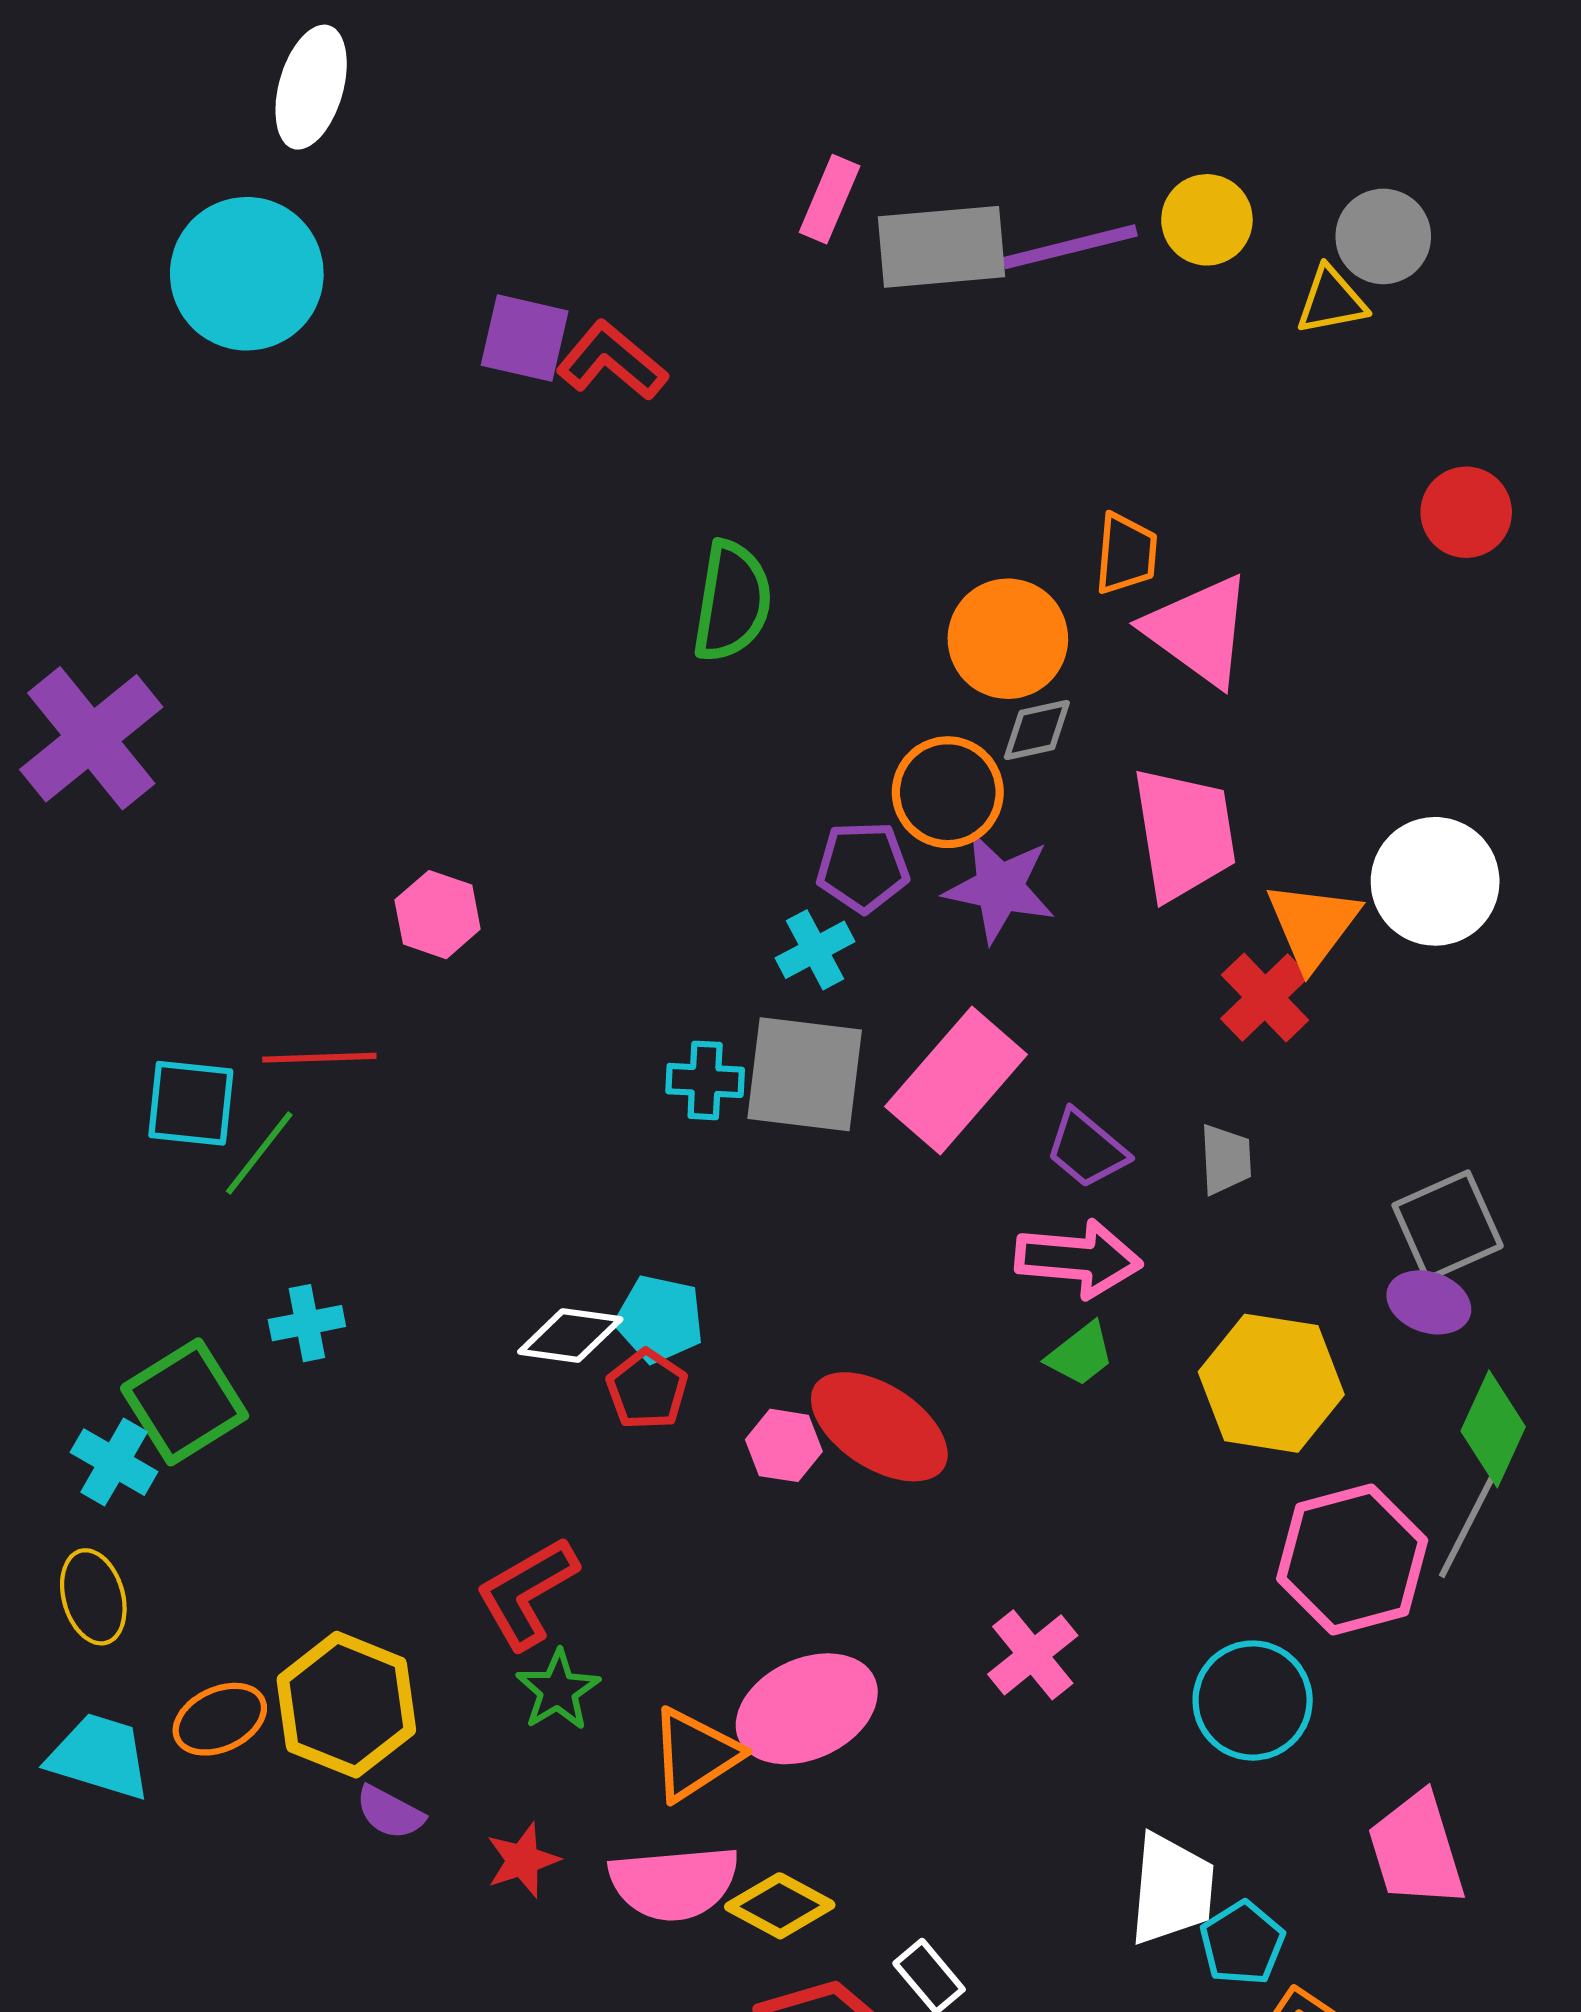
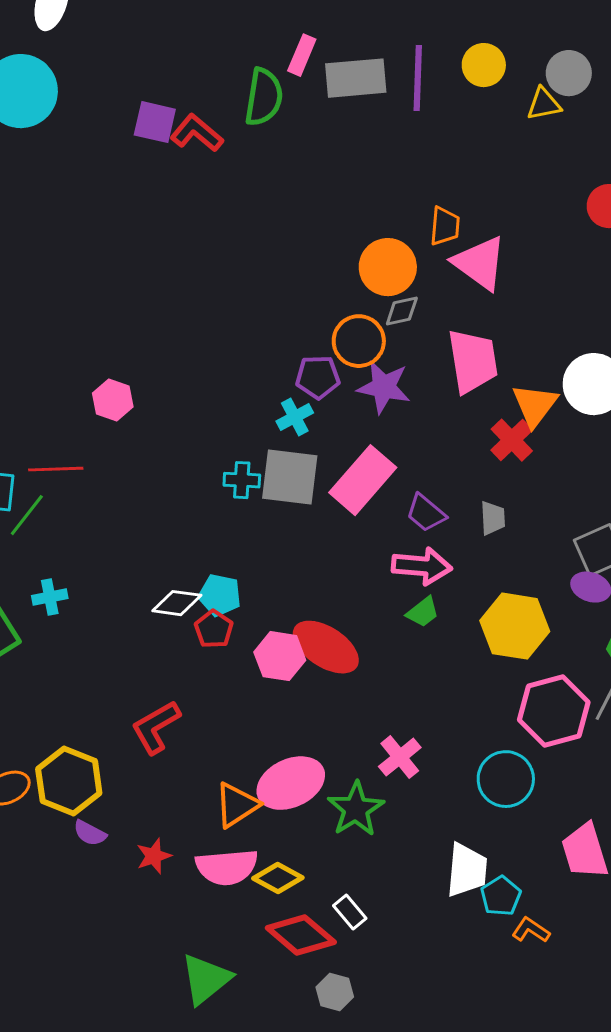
purple line: (1070, 247) -> (418, 78), turned -74
green semicircle: (732, 601) -> (264, 97), moved
pink hexagon: (784, 1445) -> (280, 656), size x1.4
green star: (558, 1690) -> (356, 809), moved, size x1.4

